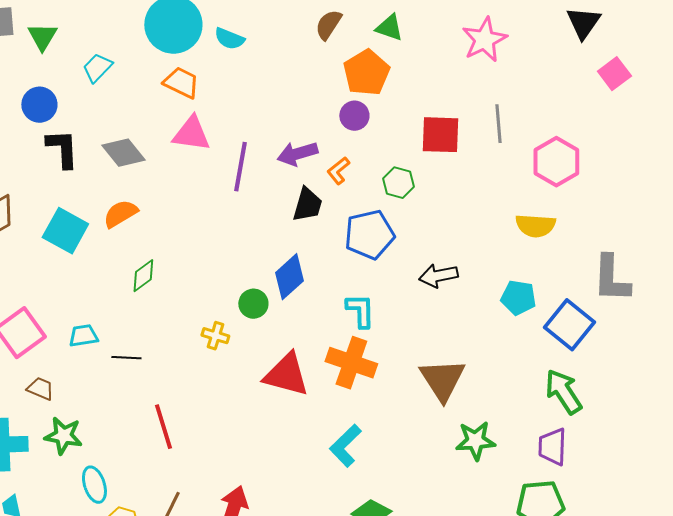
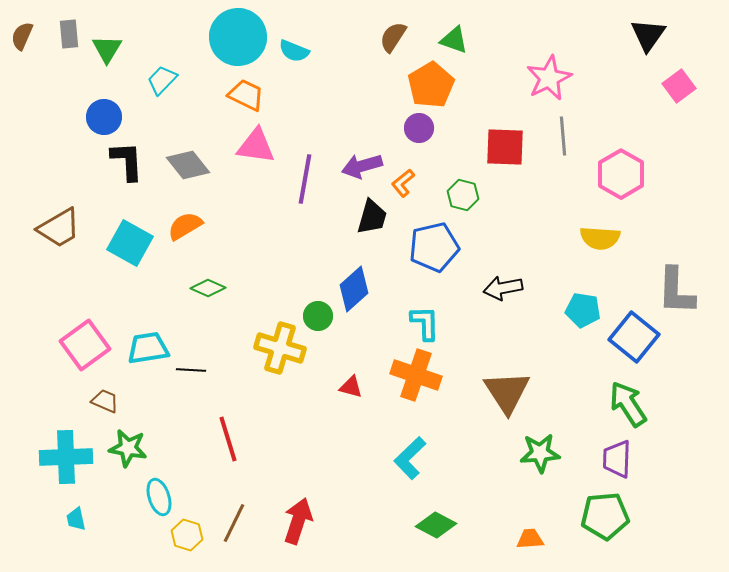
pink star: (484, 40) -> (549, 78), moved
green diamond: (143, 276) -> (208, 288), turned 60
cyan trapezoid: (83, 336) -> (148, 348), size x1.4
yellow cross: (215, 336) -> (280, 348), size x1.8
red triangle: (286, 375) -> (351, 387), size x0.5

